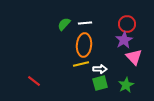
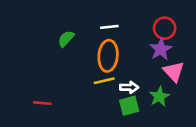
green semicircle: (64, 24) -> (66, 39), moved
red line: (34, 81) -> (42, 103), turned -32
green star: (126, 85) -> (159, 97), moved

